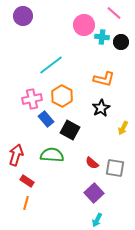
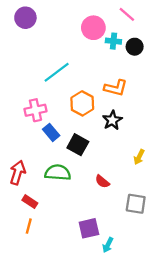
orange hexagon: (62, 96) -> (82, 103), moved
yellow arrow: (123, 128) -> (139, 157), moved
gray square: (115, 168) -> (136, 204), moved
purple square: (94, 193) -> (89, 228), moved, turned 30

